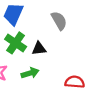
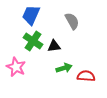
green arrow: (30, 73) -> (64, 68), moved

